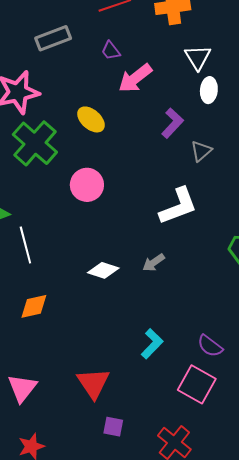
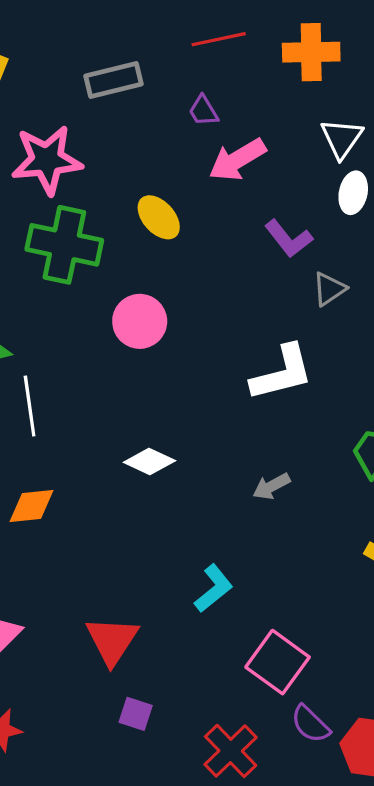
purple L-shape: (172, 123) -> (289, 239), turned 92
green cross: (35, 143) -> (64, 245), turned -36
gray arrow: (154, 263) -> (271, 486), moved
purple semicircle: (210, 346) -> (310, 724), moved

